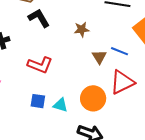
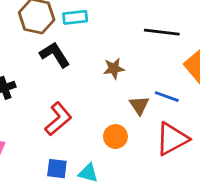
red L-shape: (40, 65) -> (58, 119), turned -60
orange circle: (93, 98) -> (115, 137), moved, size x0.7

